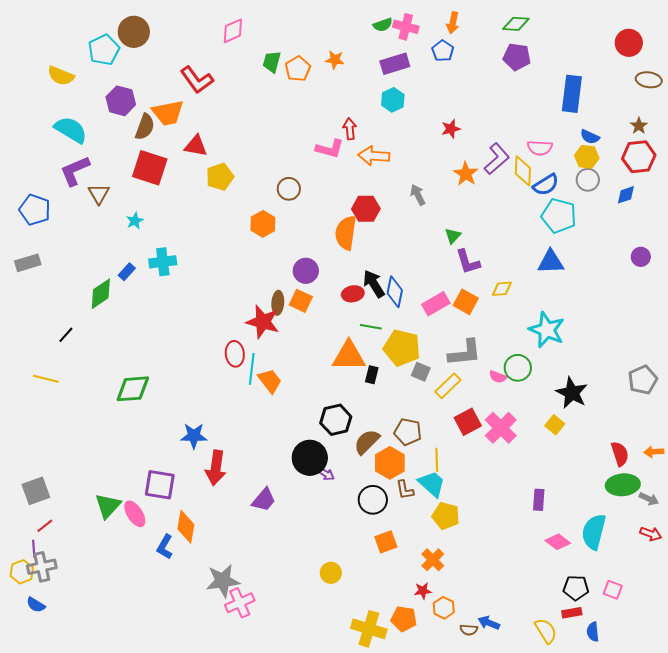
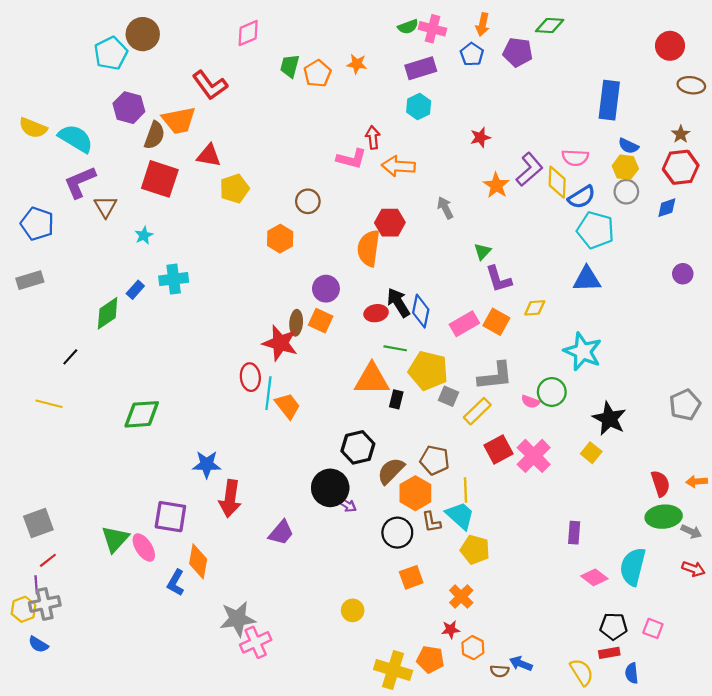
purple pentagon: (517, 57) -> (518, 52), moved
yellow semicircle: (61, 76) -> (33, 128), moved

